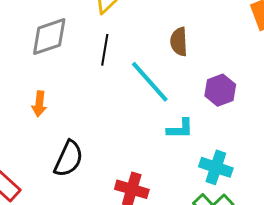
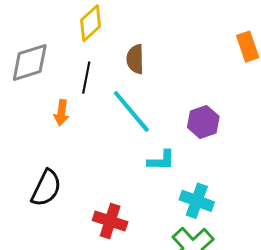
brown semicircle: (179, 42) -> (135, 59), moved
orange arrow: (39, 104) -> (61, 113), moved

